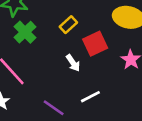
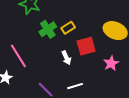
green cross: (25, 32) -> (48, 29), moved

